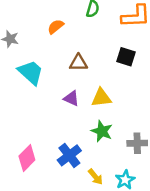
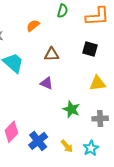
yellow triangle: (101, 98) -> (98, 83), moved
blue cross: (69, 155) -> (38, 141), moved

